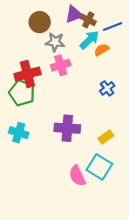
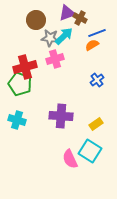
blue line: (113, 27) -> (97, 33), moved
cyan arrow: (89, 40) -> (64, 36), moved

